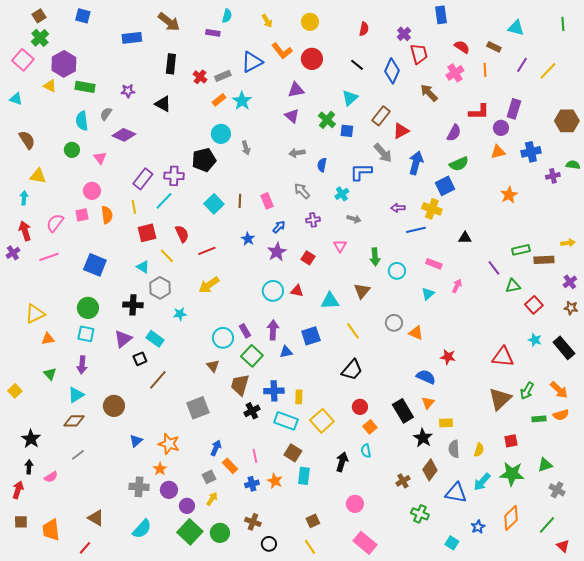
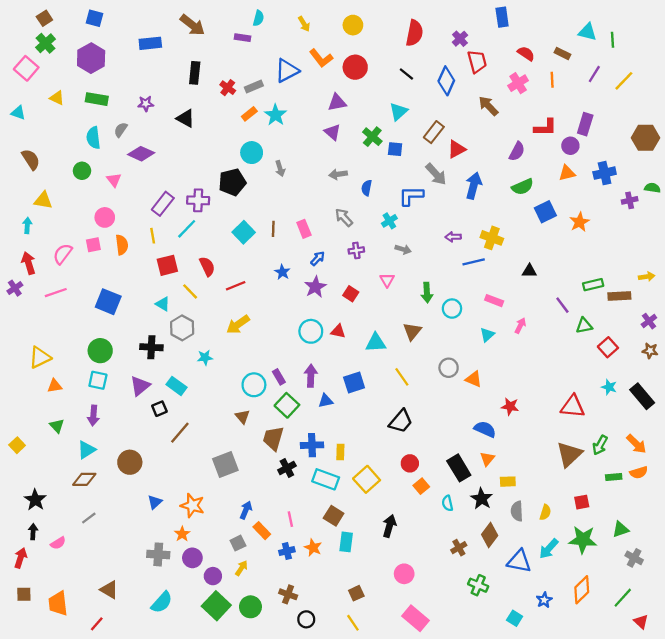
green line: (563, 24) -> (613, 40), moved
red semicircle: (364, 29) -> (414, 33), size x1.6
purple hexagon: (64, 64) -> (91, 58), moved
blue square: (445, 186) -> (545, 212), moved
cyan semicircle: (366, 451) -> (447, 503), moved

